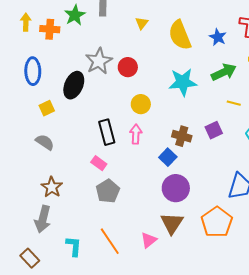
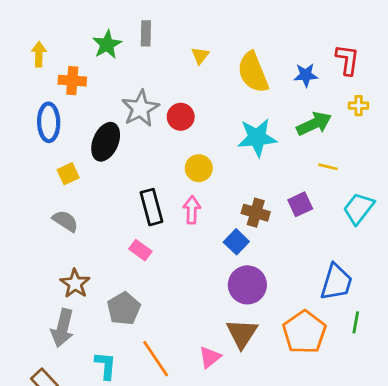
orange cross: (50, 29) -> (72, 81), moved
blue star: (218, 37) -> (306, 75), turned -30
gray pentagon: (108, 191) -> (124, 309), moved

